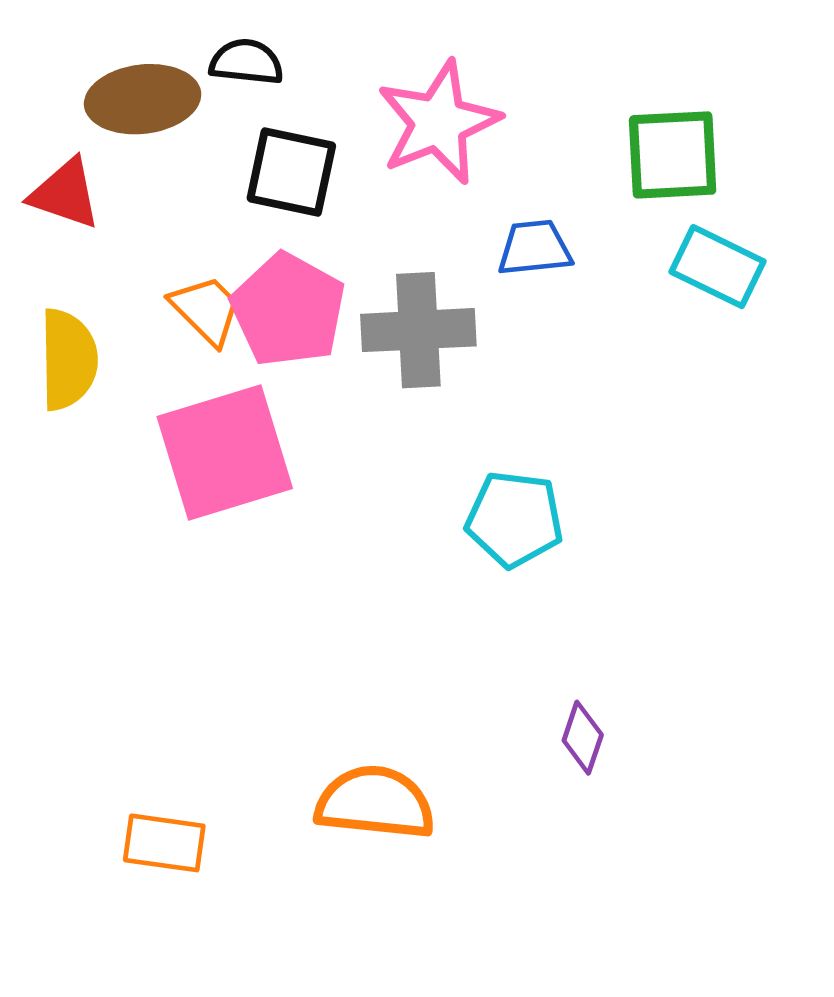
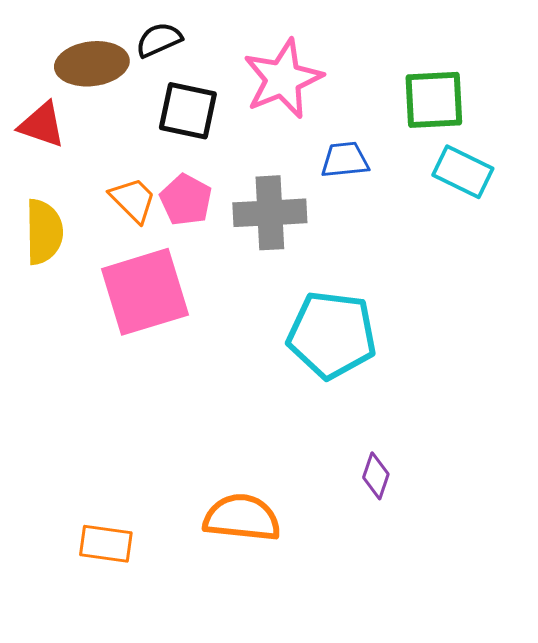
black semicircle: (246, 62) -> (159, 40), turned -30
pink pentagon: (288, 310) -> (186, 200), size x0.7
cyan pentagon: (514, 519) -> (332, 335), size x1.4

